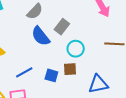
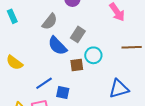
brown square: (70, 69) -> (77, 65), moved
blue square: (51, 75) -> (63, 93), moved

